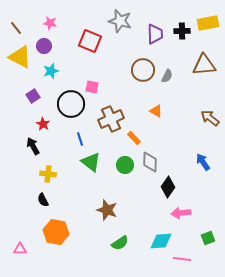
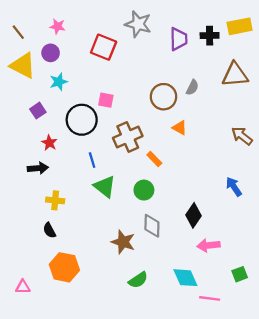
brown circle: (143, 70) -> (164, 97), moved
black arrow: (33, 146) -> (38, 168), turned 114
gray diamond: (150, 162) -> (152, 226), moved
cyan diamond: (161, 241) -> (185, 278), turned 70

